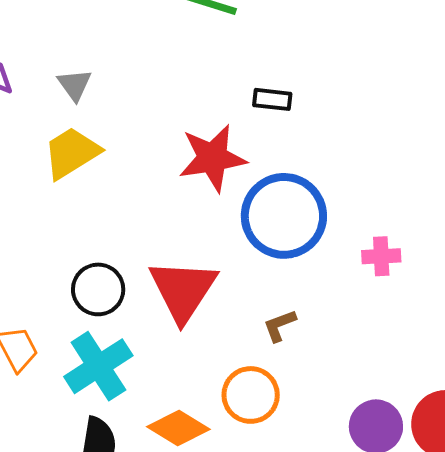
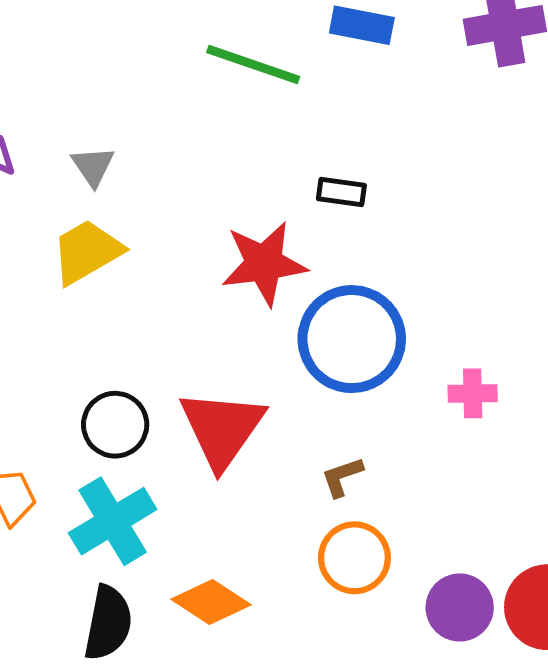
orange circle: (251, 395) -> (354, 558), moved

